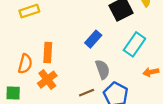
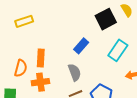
gray semicircle: (103, 69) -> (75, 72), moved
orange cross: (47, 80) -> (40, 82), turned 30

